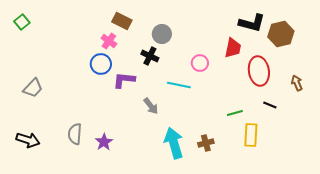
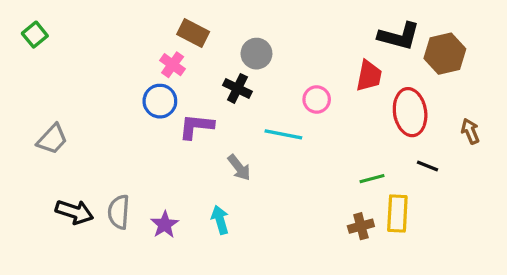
black arrow: (28, 140) -> (74, 212), moved
cyan arrow: (174, 143) -> (220, 220), moved, size x0.6
brown cross: (206, 143) -> (361, 226), moved

